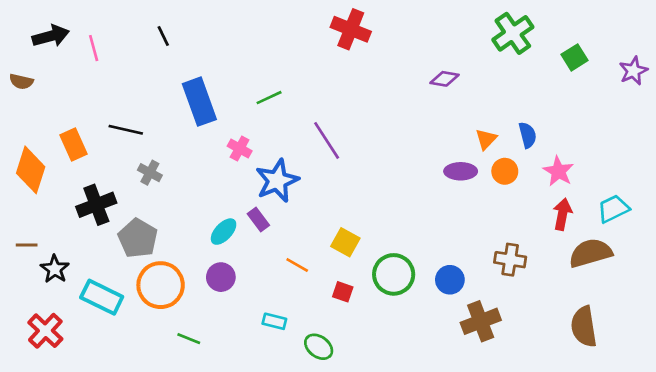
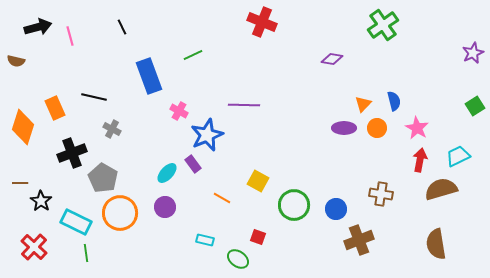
green square: (574, 57) -> (475, 106), moved
green line: (269, 98) -> (193, 55), moved
purple line: (327, 140) -> (244, 105), turned -56
red square: (343, 292) -> (258, 237), moved
green line: (189, 339) -> (86, 253), moved, turned 60

